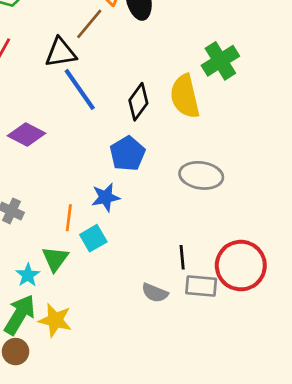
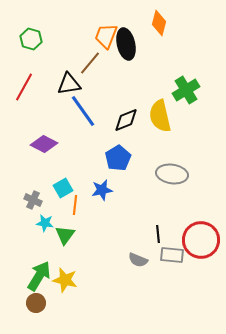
black diamond: (138, 102) -> (126, 120), turned 32
cyan square: (93, 238) -> (63, 188), moved
cyan star: (28, 275) -> (45, 223), moved, turned -30

